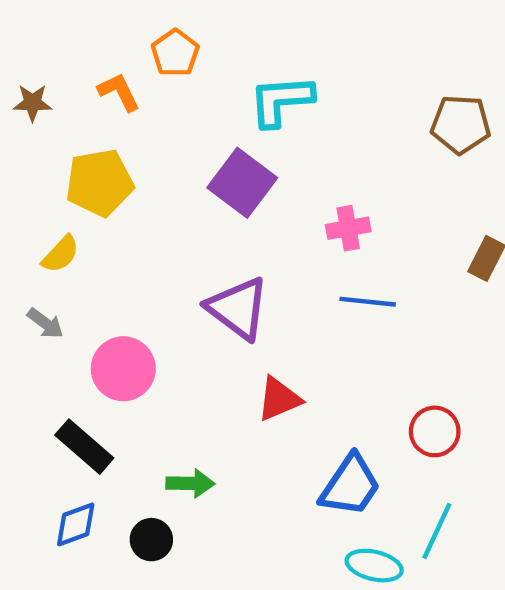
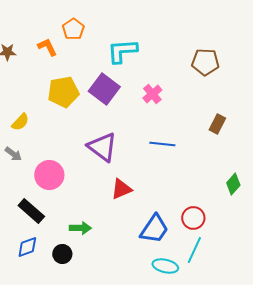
yellow pentagon: (99, 183) -> (63, 92), moved
pink cross: (348, 228) -> (152, 94), moved, turned -30
red circle: (435, 431) -> (193, 218), moved

